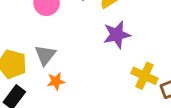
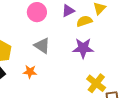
gray triangle: (45, 55) -> (42, 46), moved, turned -48

